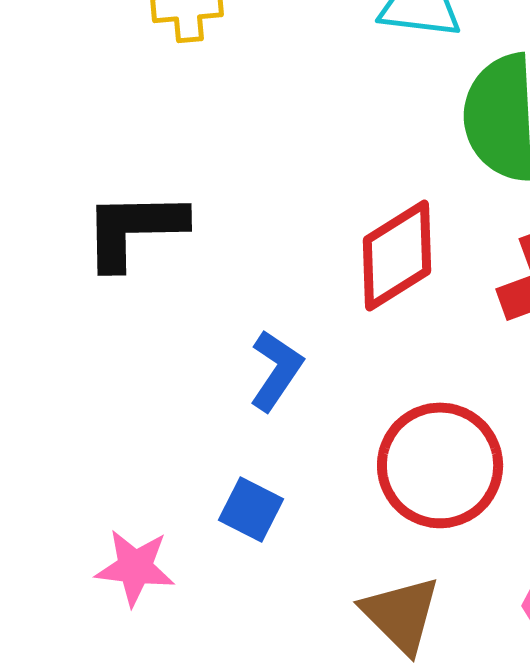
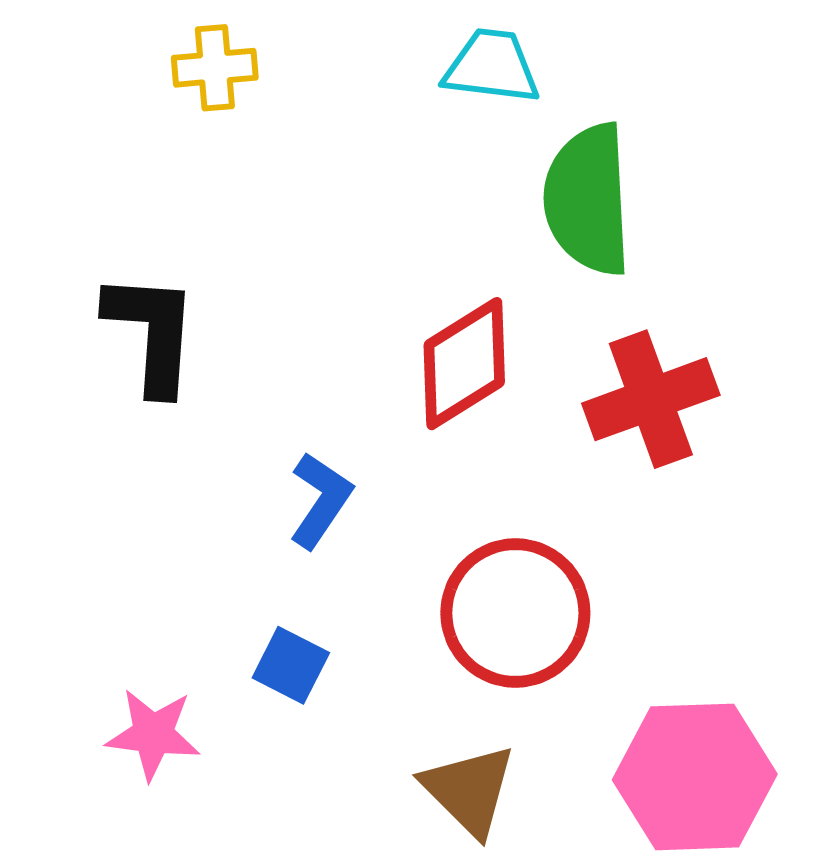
black L-shape: (134, 229) -> (152, 333), turned 95

